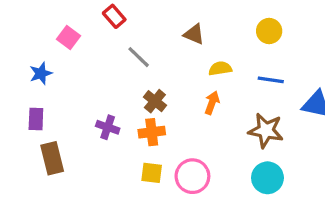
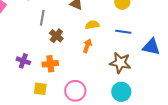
gray line: (139, 57) -> (42, 18), turned 56
brown cross: (155, 101) -> (56, 36), moved
yellow square: (152, 173) -> (40, 89), moved

